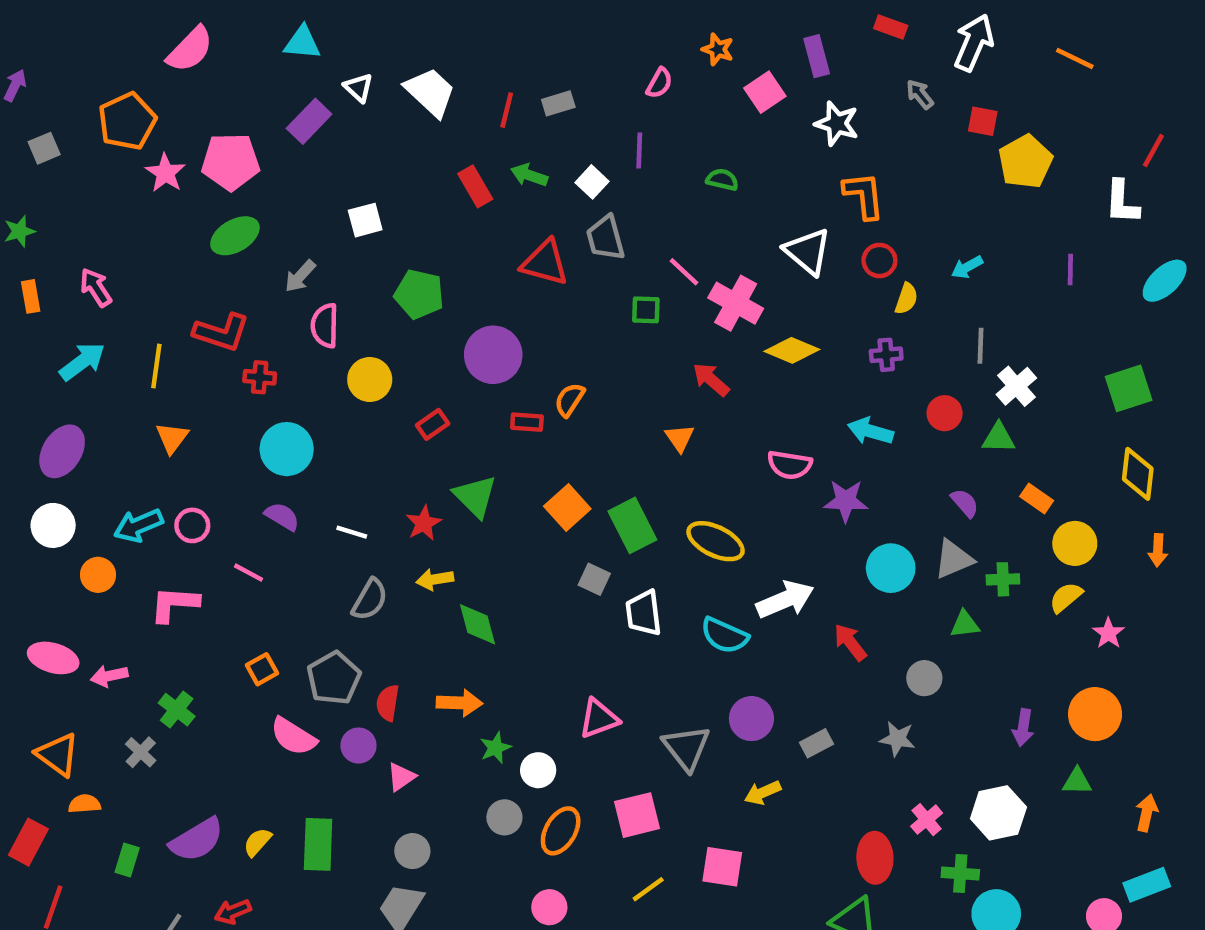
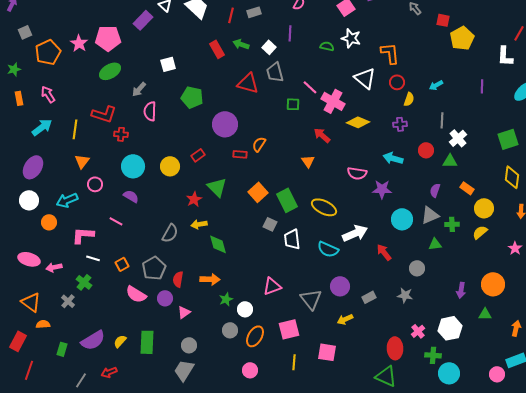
orange pentagon: (127, 121) -> (48, 52), moved
white star: (837, 124) -> (351, 38), moved
yellow circle: (370, 379) -> (170, 166), moved
purple semicircle: (965, 503) -> (435, 190), turned -120
pink circle: (192, 525) -> (95, 184), moved
white line: (352, 532) -> (93, 258), moved
pink star: (1108, 633) -> (515, 248), moved
yellow line: (648, 889) -> (294, 362), turned -49

